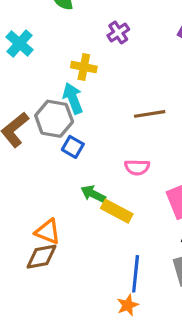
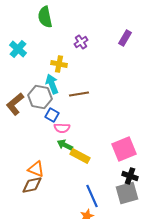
brown line: (150, 114) -> (79, 94), moved
pink semicircle: (137, 167) -> (62, 128), moved
blue line: (136, 274) -> (92, 196), turned -30

